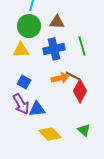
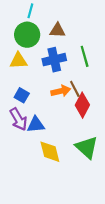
brown line: (73, 76) -> (75, 89), turned 35
green triangle: (84, 130) -> (87, 147), size x1.6
yellow diamond: (50, 134) -> (50, 152), turned 30

